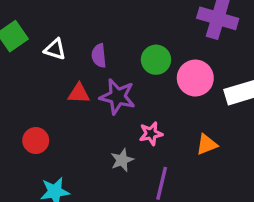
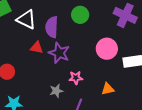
white triangle: (55, 49) -> (26, 19), size x1.5
purple semicircle: (99, 56) -> (52, 27), size x1.5
green circle: (156, 60) -> (80, 15), moved

